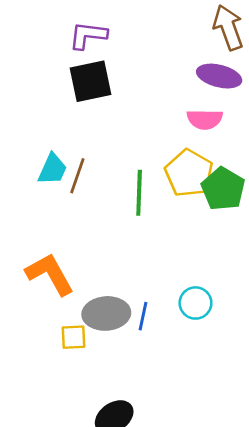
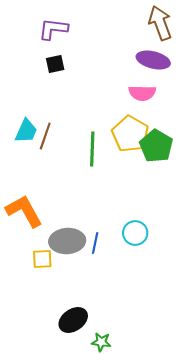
black square: (91, 81) -> (55, 64), size x0.6

